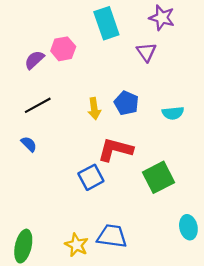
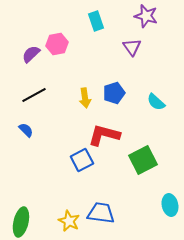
cyan rectangle: (106, 23) -> (96, 21), size x0.7
blue pentagon: (126, 103) -> (114, 93), turned 30
cyan semicircle: (173, 113) -> (156, 102), turned 48

